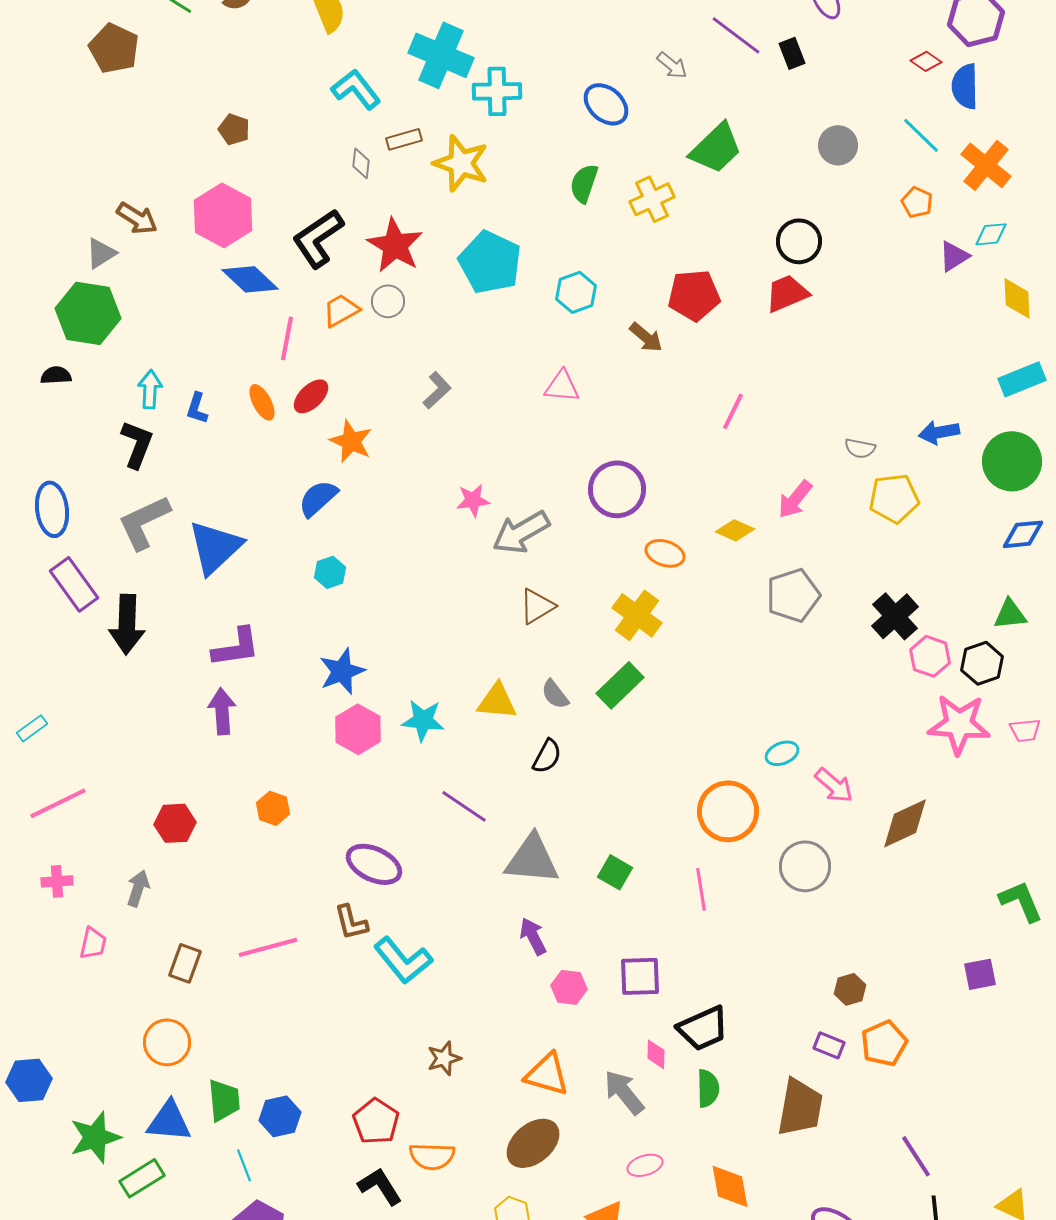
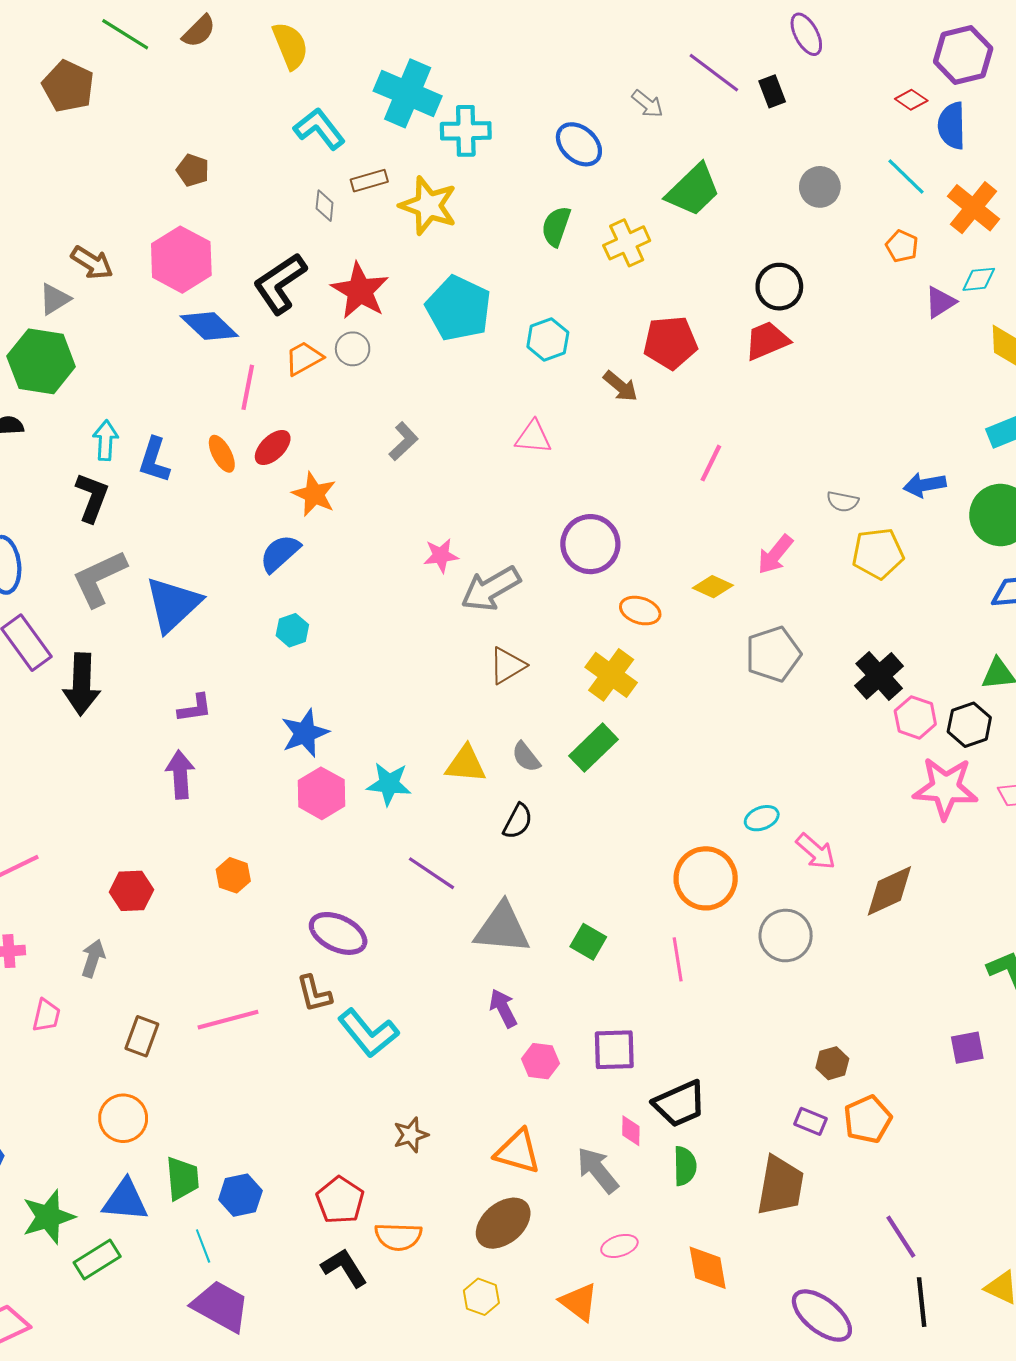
blue L-shape: (197, 408) -> (154, 460), size x1.4
purple L-shape: (236, 647) -> (195, 708), size x0.7

